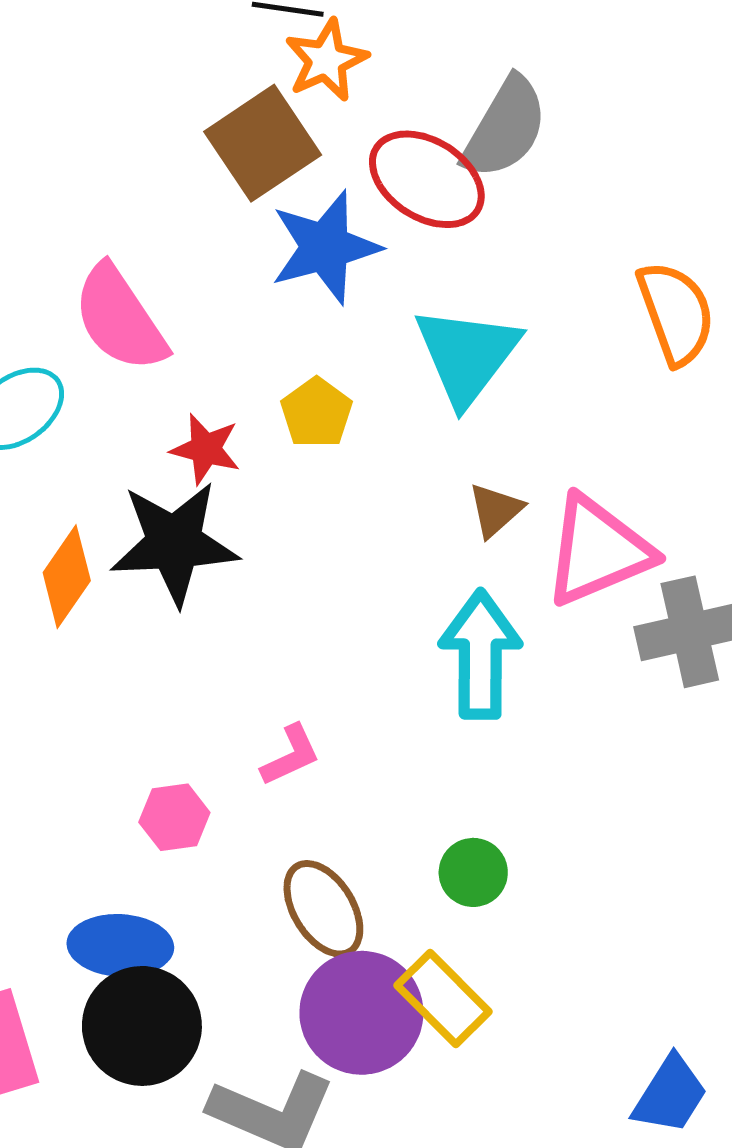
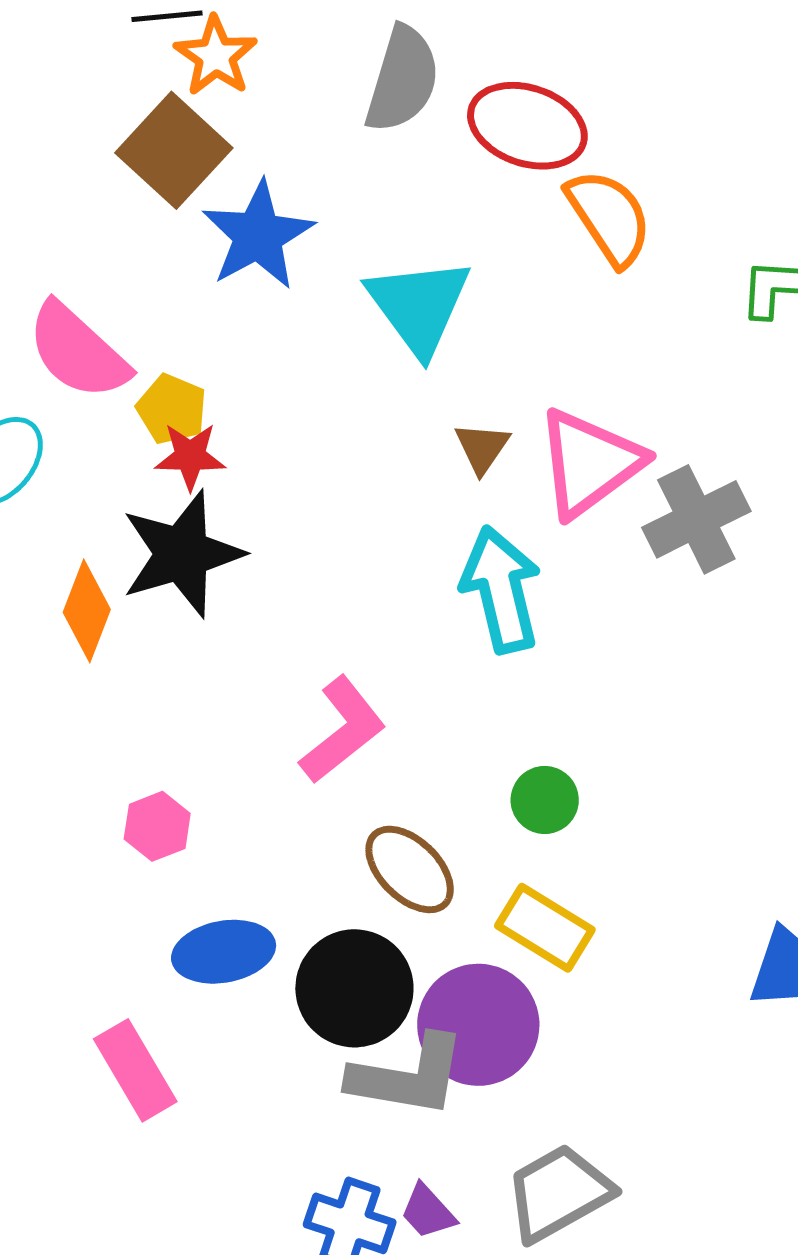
red ellipse: (427, 179) -> (527, 126), moved
yellow pentagon: (317, 413) -> (172, 409), moved
pink L-shape: (291, 755) -> (343, 730), size x1.6
pink hexagon: (174, 817) -> (157, 826), moved
purple circle: (361, 1013) -> (478, 1025), moved
black circle: (142, 1026) -> (354, 988), moved

